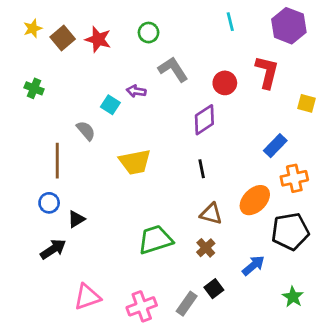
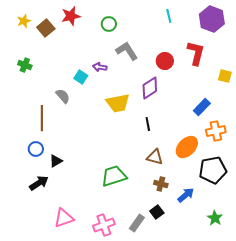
red star: (98, 39) -> (71, 16), moved, turned -30
yellow trapezoid: (135, 162) -> (118, 103), moved
brown cross: (206, 248) -> (161, 184), moved, turned -32

